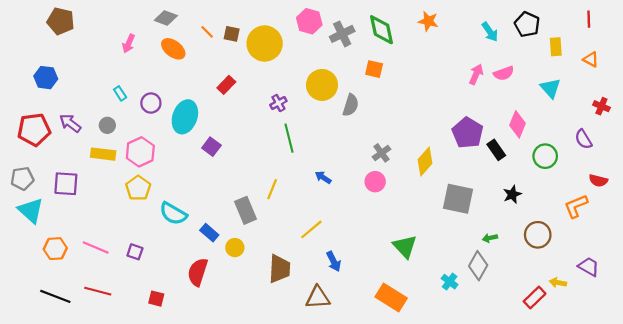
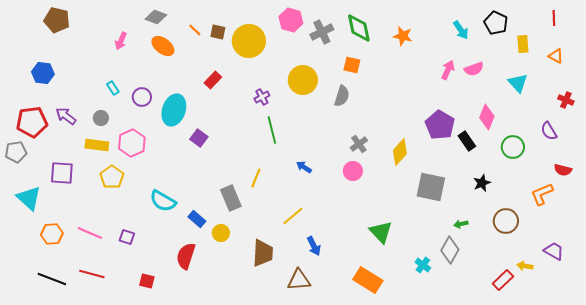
orange star: (428, 21) -> (403, 36), moved
gray semicircle: (351, 105) -> (342, 96), moved
gray pentagon: (22, 178) -> (16, 152), moved
yellow pentagon: (138, 188) -> (112, 177), moved

